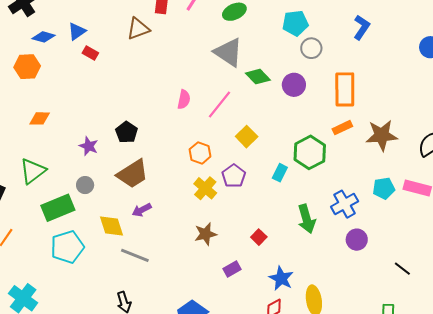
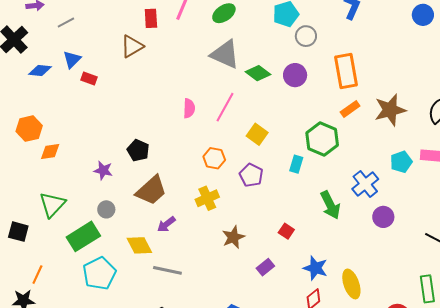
orange hexagon: (27, 67) -> (29, 129), moved
yellow cross: (205, 188) -> (207, 198), moved, turned 35

